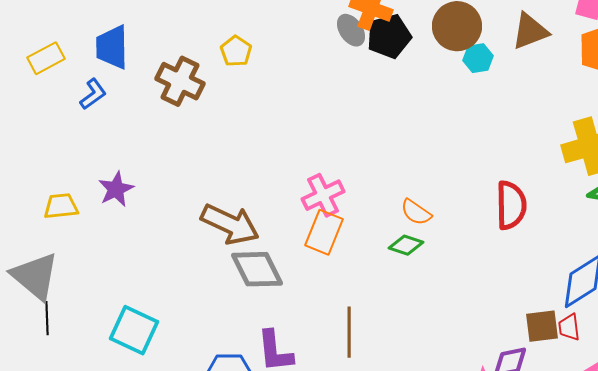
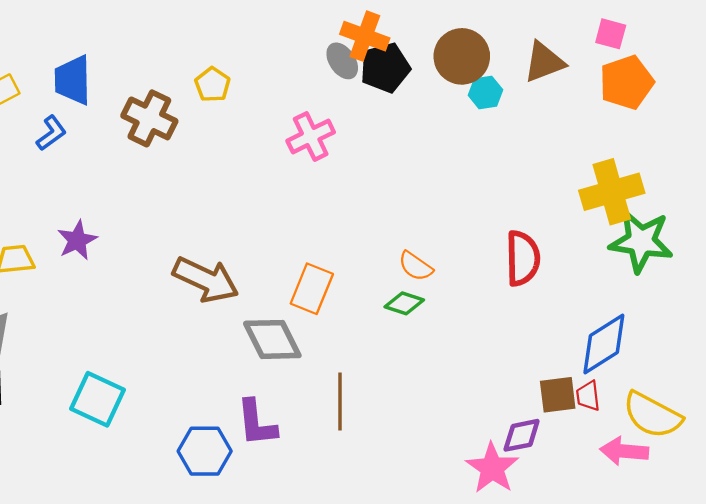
pink cross: (323, 195) -> (311, 136), moved
gray diamond: (257, 269) -> (272, 339), moved

